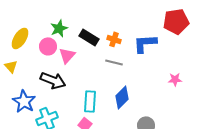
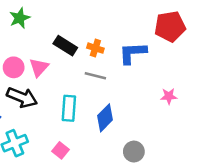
green star: (59, 28) -> (20, 18), moved
pink circle: (48, 46) -> (14, 67), moved
cyan rectangle: (90, 101) -> (69, 108), moved

